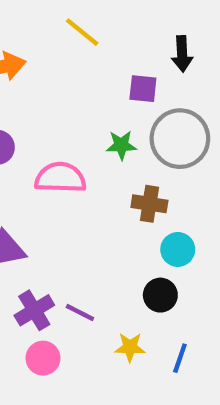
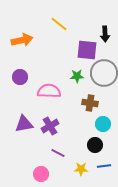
purple square: (143, 89) -> (87, 50), size x1.5
purple cross: (34, 310) -> (50, 126), moved
blue line: (180, 358) -> (104, 166), moved, turned 64

